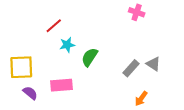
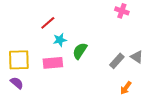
pink rectangle: (62, 85) -> (53, 63), moved
purple semicircle: (30, 93) -> (17, 83), moved

